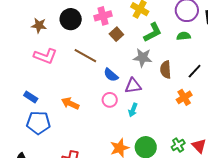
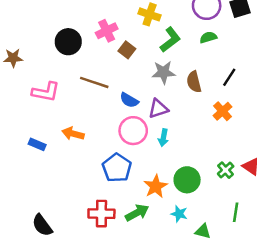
brown star: (39, 25) -> (13, 58), moved
pink circle: (110, 100) -> (133, 131), size x1.5
orange arrow: (70, 103) -> (73, 134), moved
blue pentagon: (38, 123) -> (117, 168), moved, turned -30

